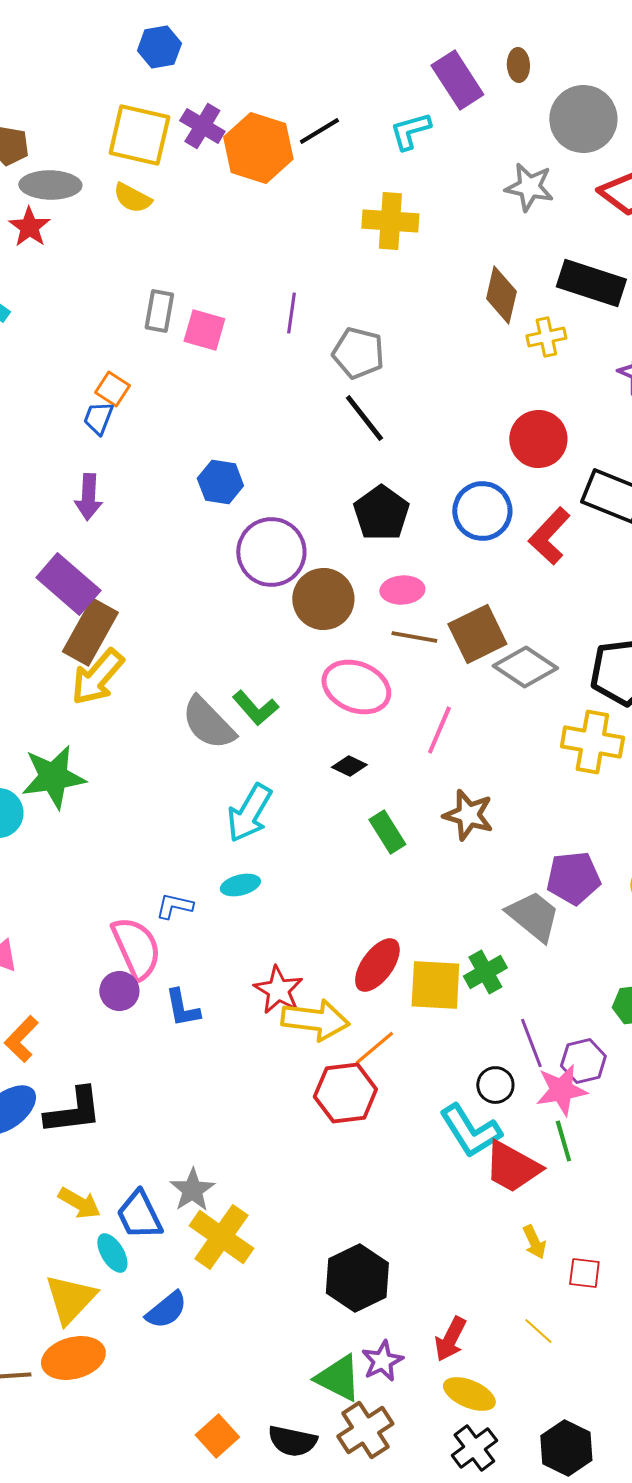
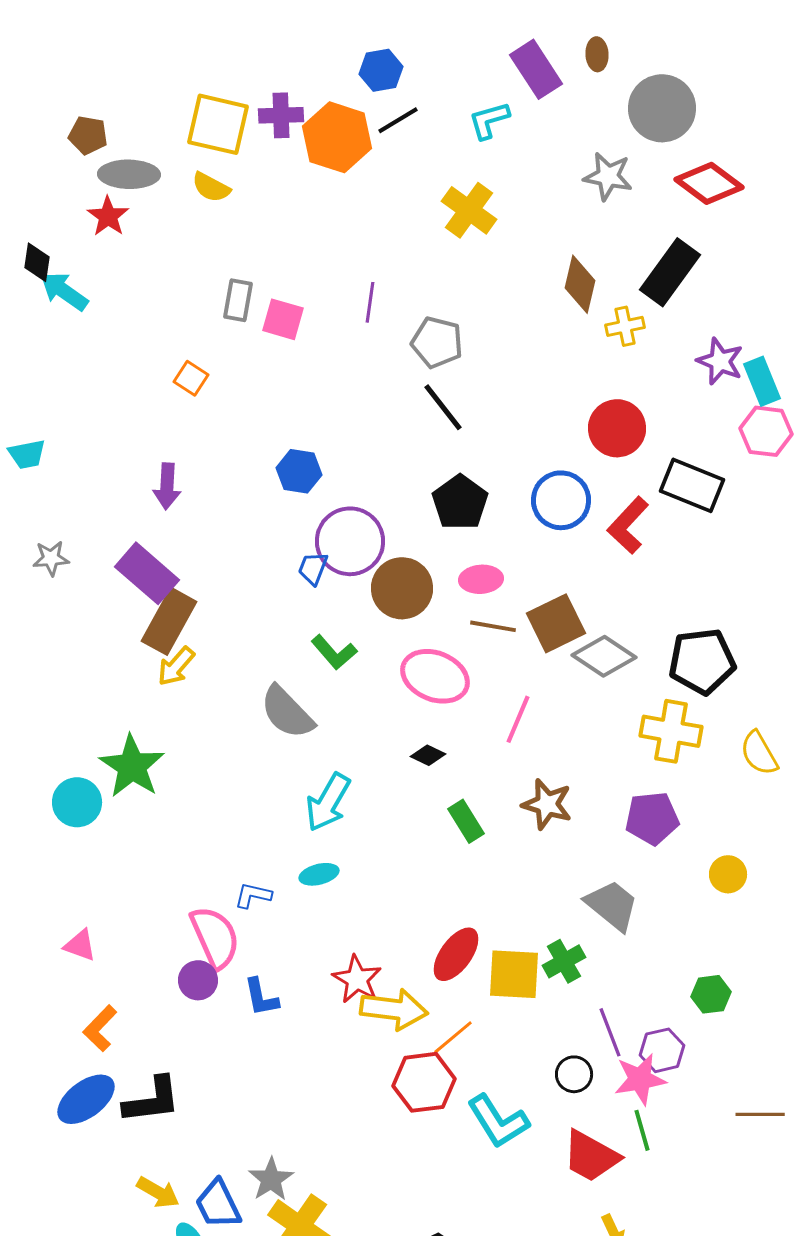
blue hexagon: (159, 47) -> (381, 70), moved
purple cross: (202, 126) -> (281, 115), turned -33
yellow cross: (390, 221) -> (469, 210), turned 32
black rectangle: (591, 283) -> (670, 272), turned -72
blue trapezoid: (98, 418) -> (313, 568), moved
yellow arrow: (97, 677) -> (176, 666), size x0.7
green L-shape: (255, 708) -> (334, 652), moved
green star: (53, 777) -> (132, 766), turned -30
purple pentagon: (573, 878) -> (652, 818), moved
cyan L-shape: (470, 1131) -> (498, 1121), moved

